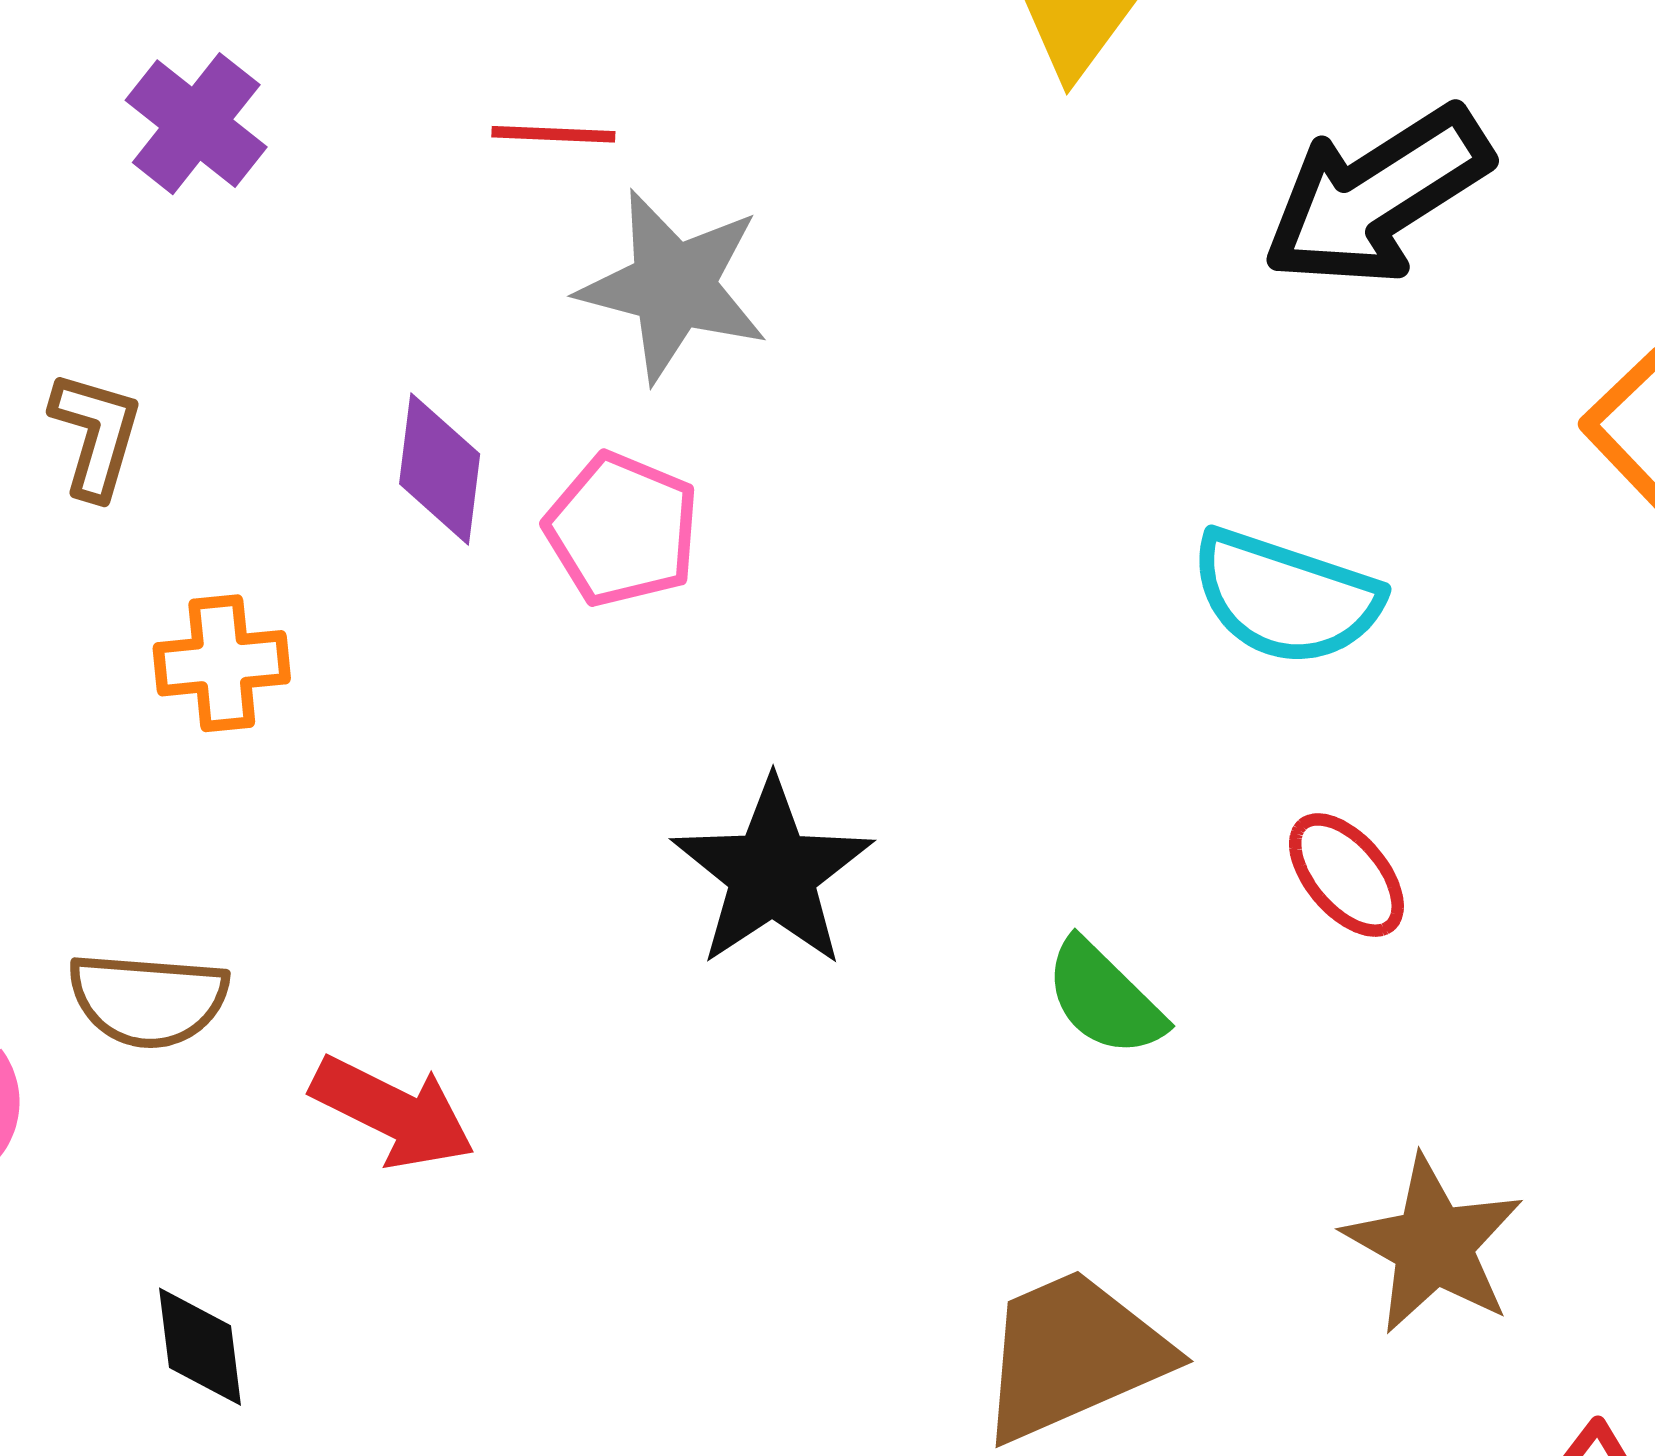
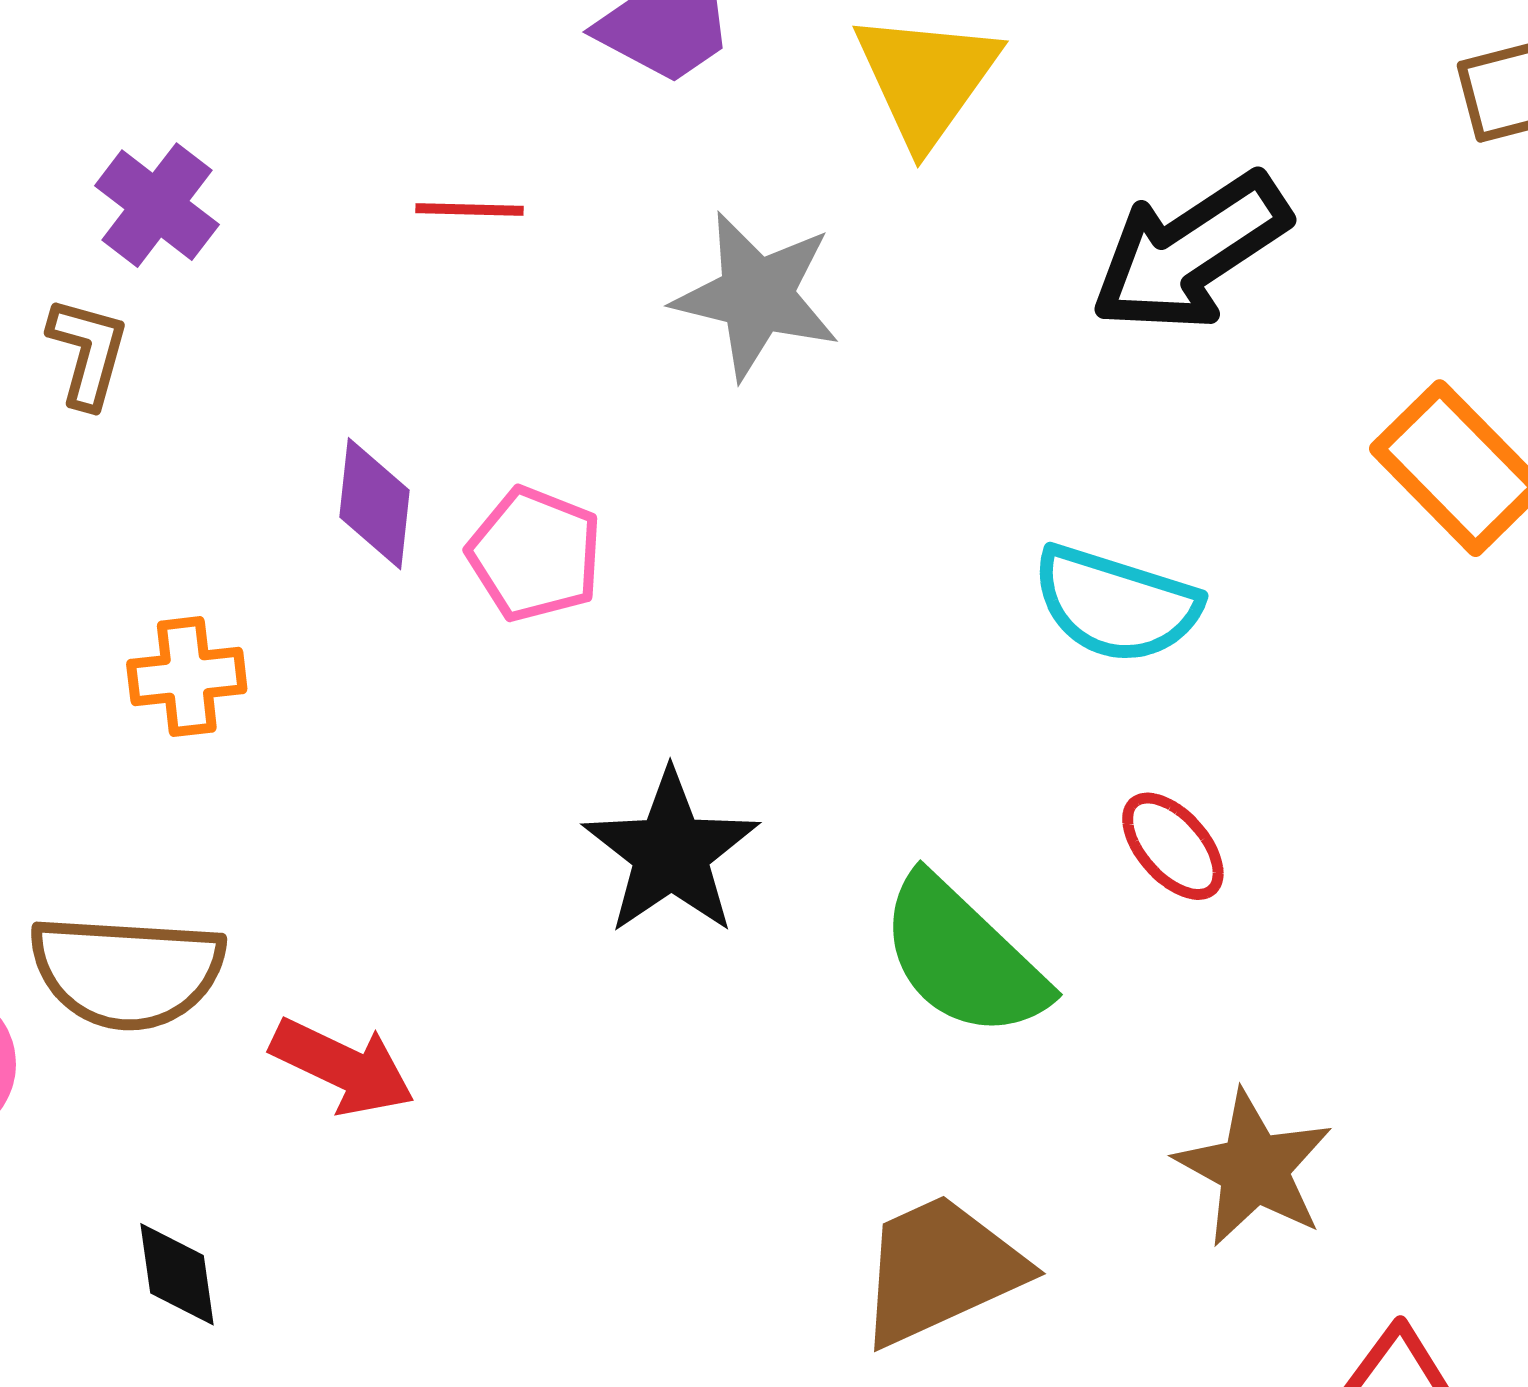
gray star: (673, 286) -> (757, 296), moved
brown L-shape: (96, 435) -> (88, 352), moved
green semicircle: (1104, 998) -> (963, 957), size x1.6
brown semicircle: (148, 1000) -> (127, 972), size x1.4

